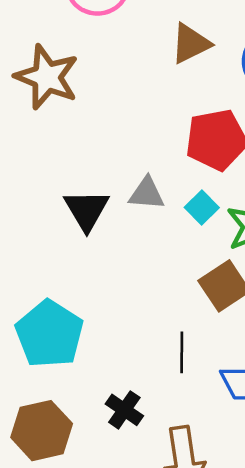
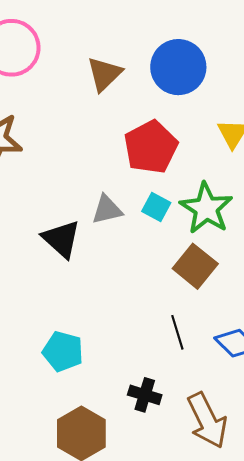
cyan pentagon: (49, 334) -> (63, 351), size x0.7

